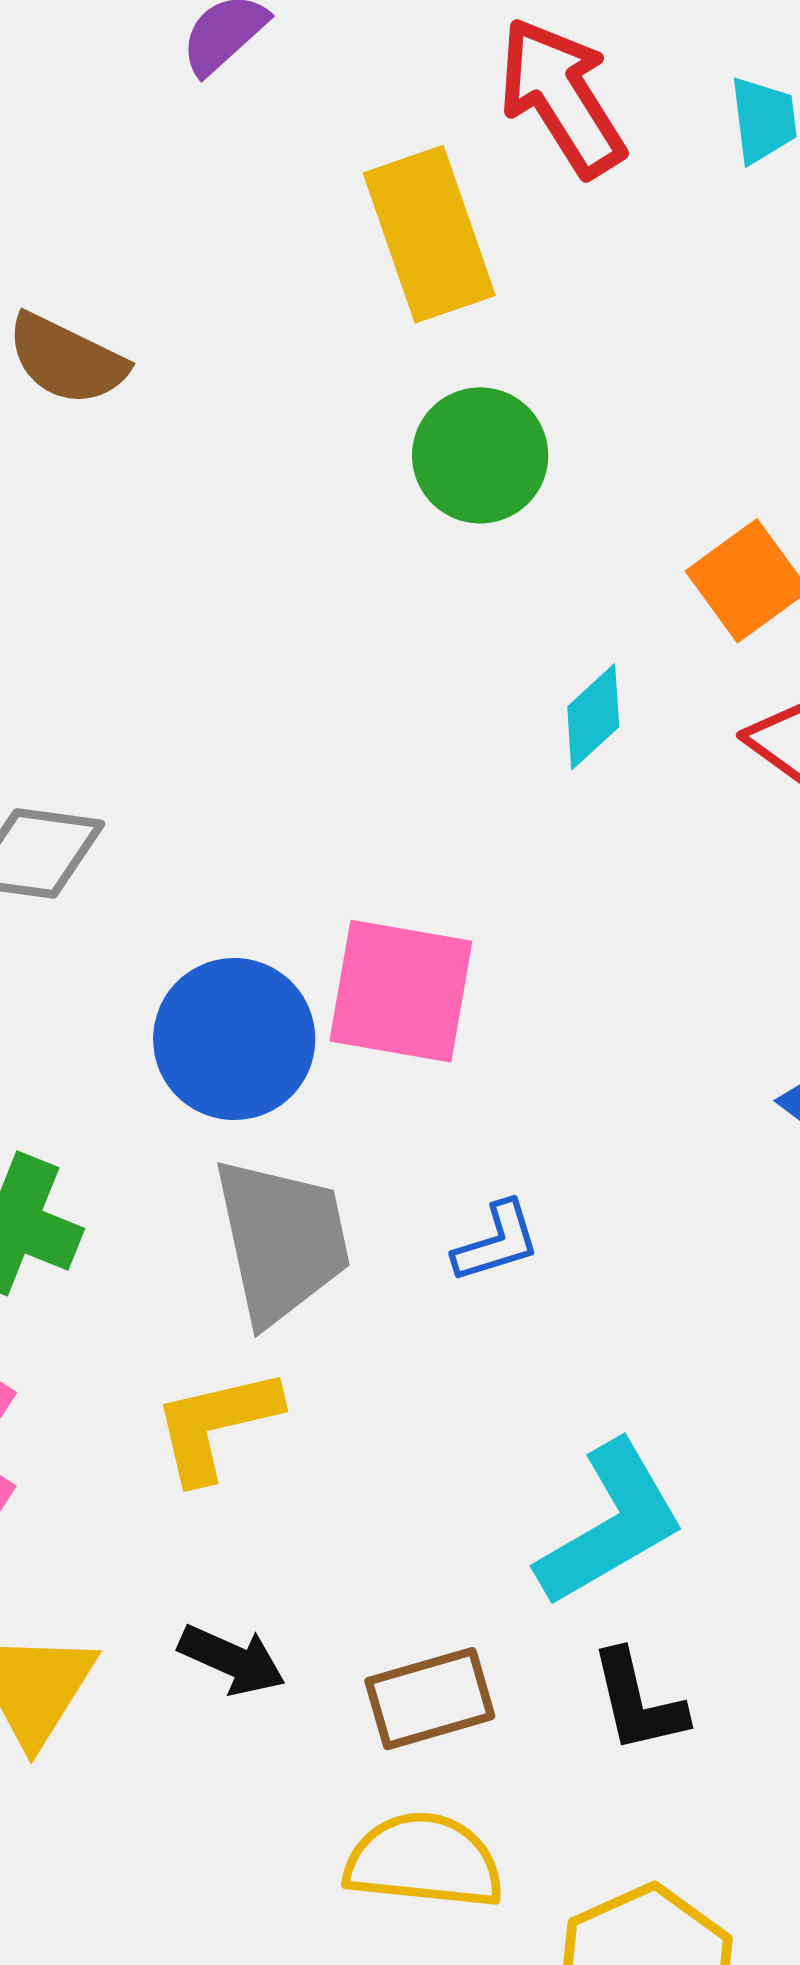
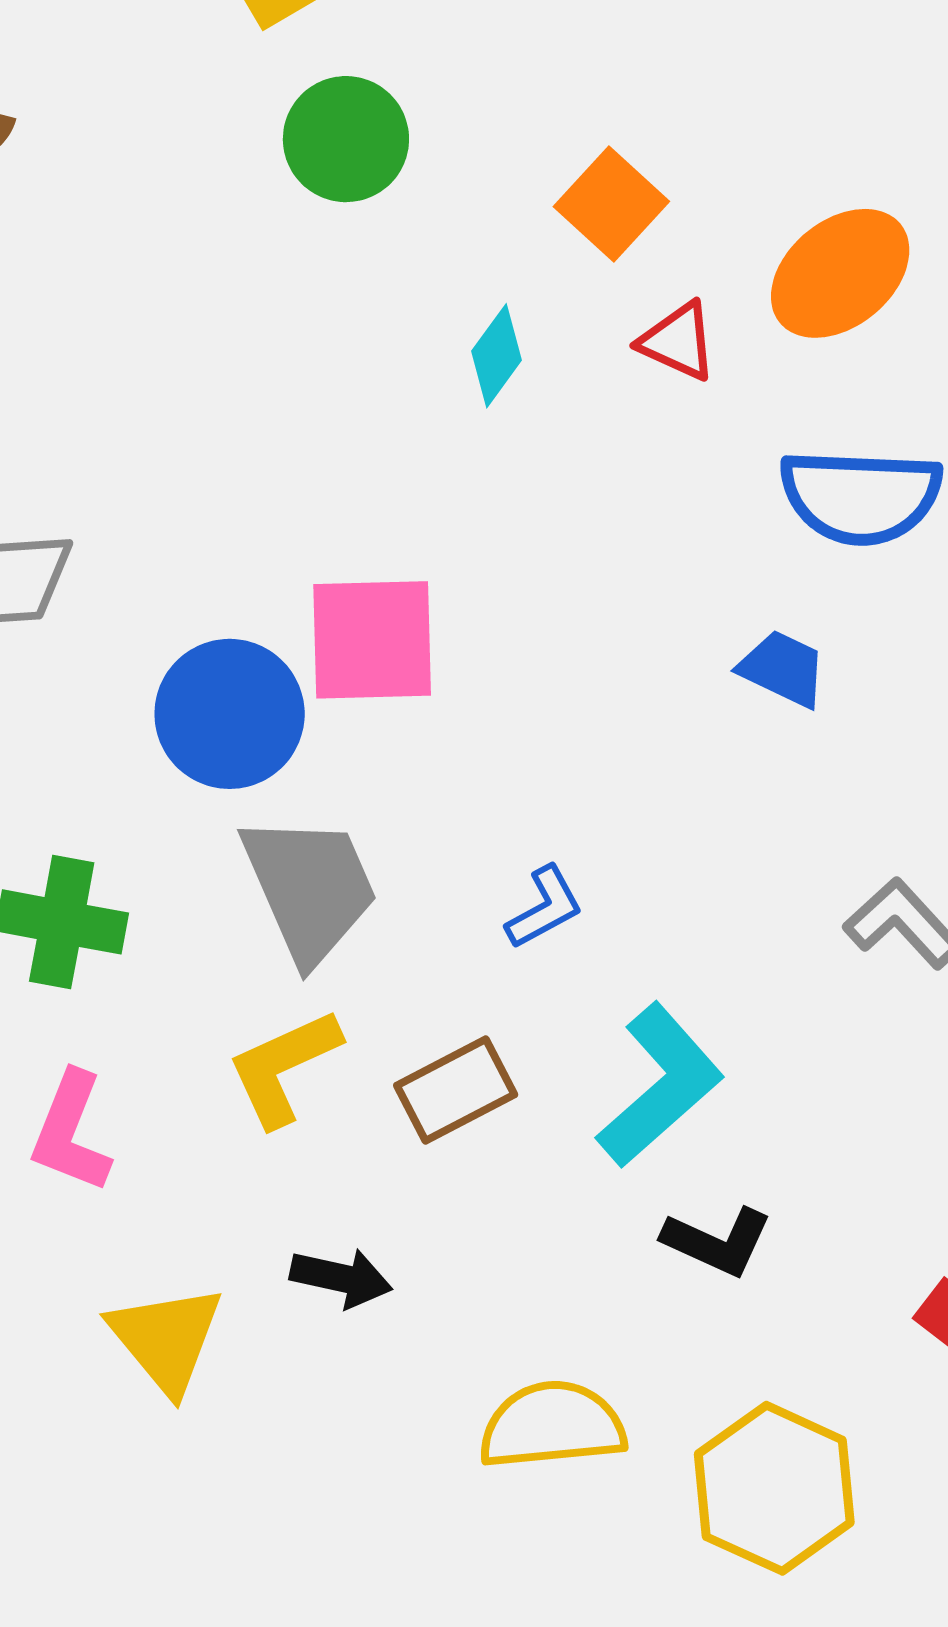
blue L-shape: (497, 1242) -> (545, 908), moved
brown rectangle: (430, 1699) -> (456, 1090), moved
black L-shape: (638, 1702) -> (717, 1242), turned -41

